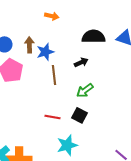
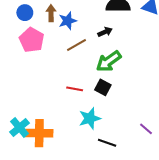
brown line: (54, 75) -> (77, 45), turned 66
green arrow: (85, 90) -> (109, 61), size x1.4

